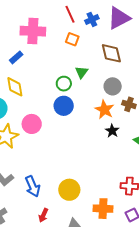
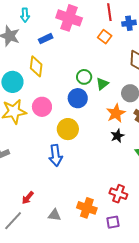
green triangle: (82, 72) -> (102, 84), moved
blue arrow: (33, 186) -> (56, 155), moved
yellow circle: (69, 190) -> (68, 129), moved

